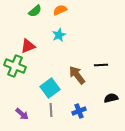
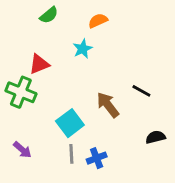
orange semicircle: (60, 10) -> (98, 21), moved
black line: (101, 65) -> (141, 91), turned 32
blue cross: (79, 111) -> (97, 158), moved
purple arrow: (22, 114) -> (22, 150), moved

